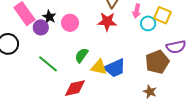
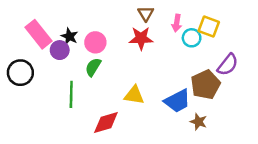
purple semicircle: (176, 47) -> (228, 65), turned -36
green semicircle: (81, 55) -> (93, 67), moved
green line: (48, 64) -> (71, 94), turned 55
blue trapezoid: (115, 68) -> (177, 101), moved

